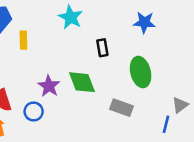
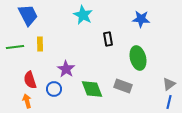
yellow rectangle: (23, 40) -> (40, 44), moved
green diamond: (82, 82) -> (92, 89), moved
blue line: (166, 124) -> (169, 102), moved

